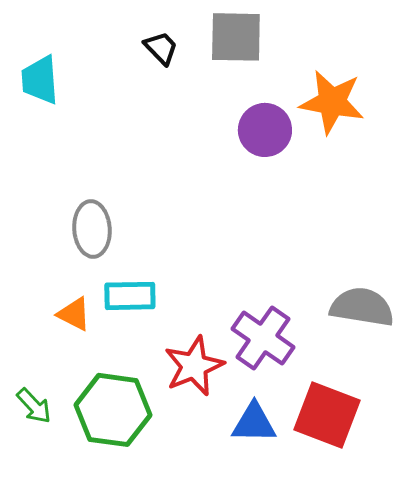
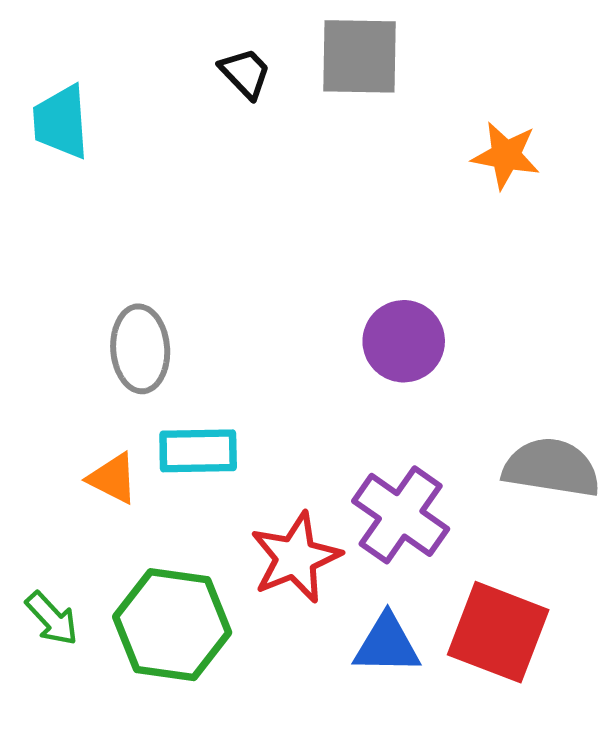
orange star: (332, 102) -> (506, 155), size x0.7
purple circle: (265, 130) -> (404, 341), moved

